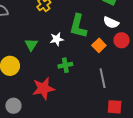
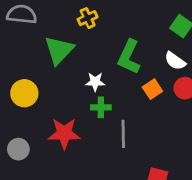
white star: (57, 39) -> (95, 82), moved
green triangle: (31, 45) -> (59, 50), moved, size x1.6
gray line: (103, 78) -> (123, 134), moved

